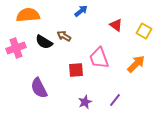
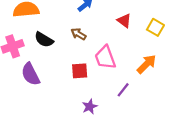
brown arrow: (64, 36) -> (78, 34), moved
purple semicircle: (39, 88) -> (31, 74), moved
purple line: (115, 100) -> (123, 90), moved

